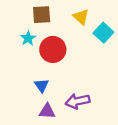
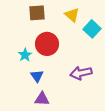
cyan star: (28, 38) -> (25, 55), moved
purple arrow: (78, 101) -> (81, 73), moved

